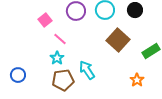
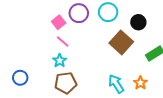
black circle: (135, 10) -> (138, 22), moved
pink square: (45, 20) -> (59, 22), moved
cyan arrow: (87, 70) -> (116, 84), moved

